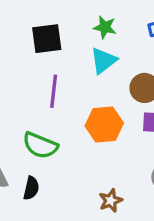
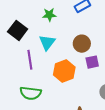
black square: (47, 39) -> (18, 30), turned -30
cyan triangle: (103, 61) -> (47, 43), moved

